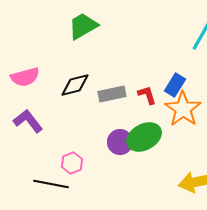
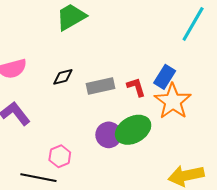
black diamond: (75, 85) -> (63, 77), size x0.7

